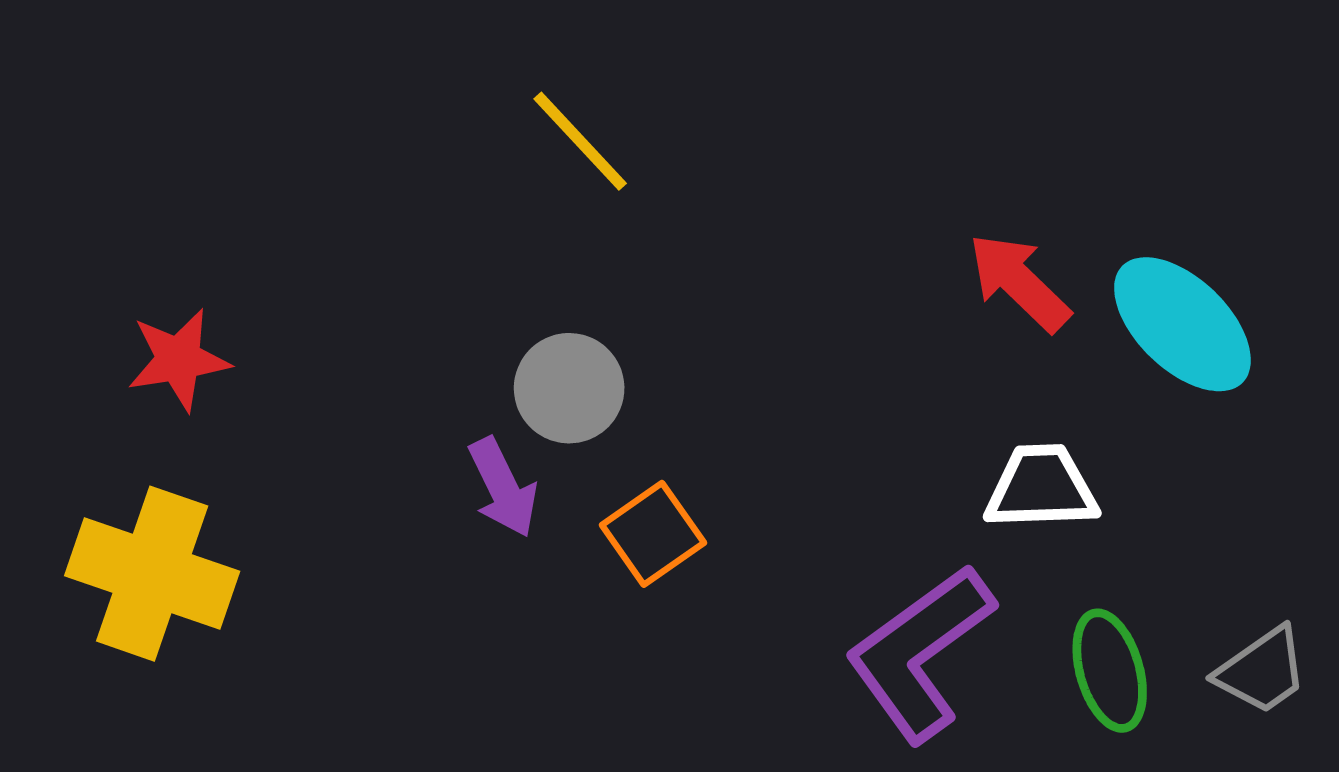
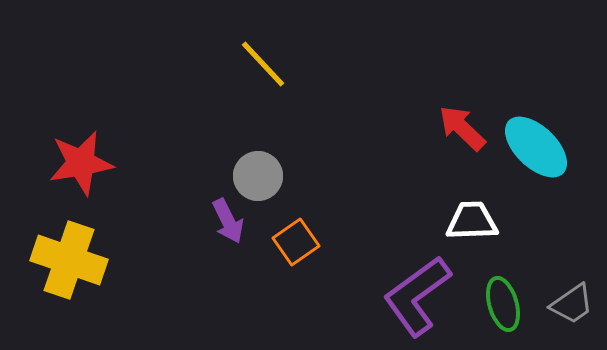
red star: (179, 360) -> (81, 163), size x1.4

